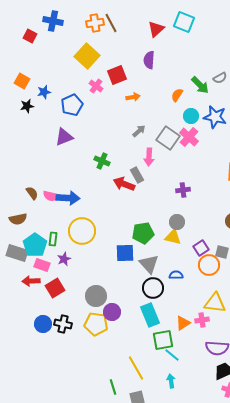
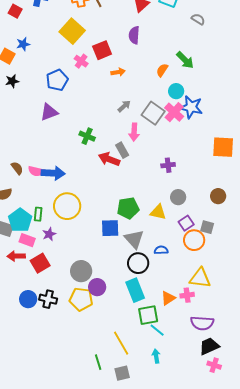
gray semicircle: (220, 78) -> (198, 19), moved, turned -120
blue star: (44, 92) -> (23, 44), moved
blue star: (215, 117) -> (191, 107), moved
gray circle: (177, 222) -> (178, 197), moved

